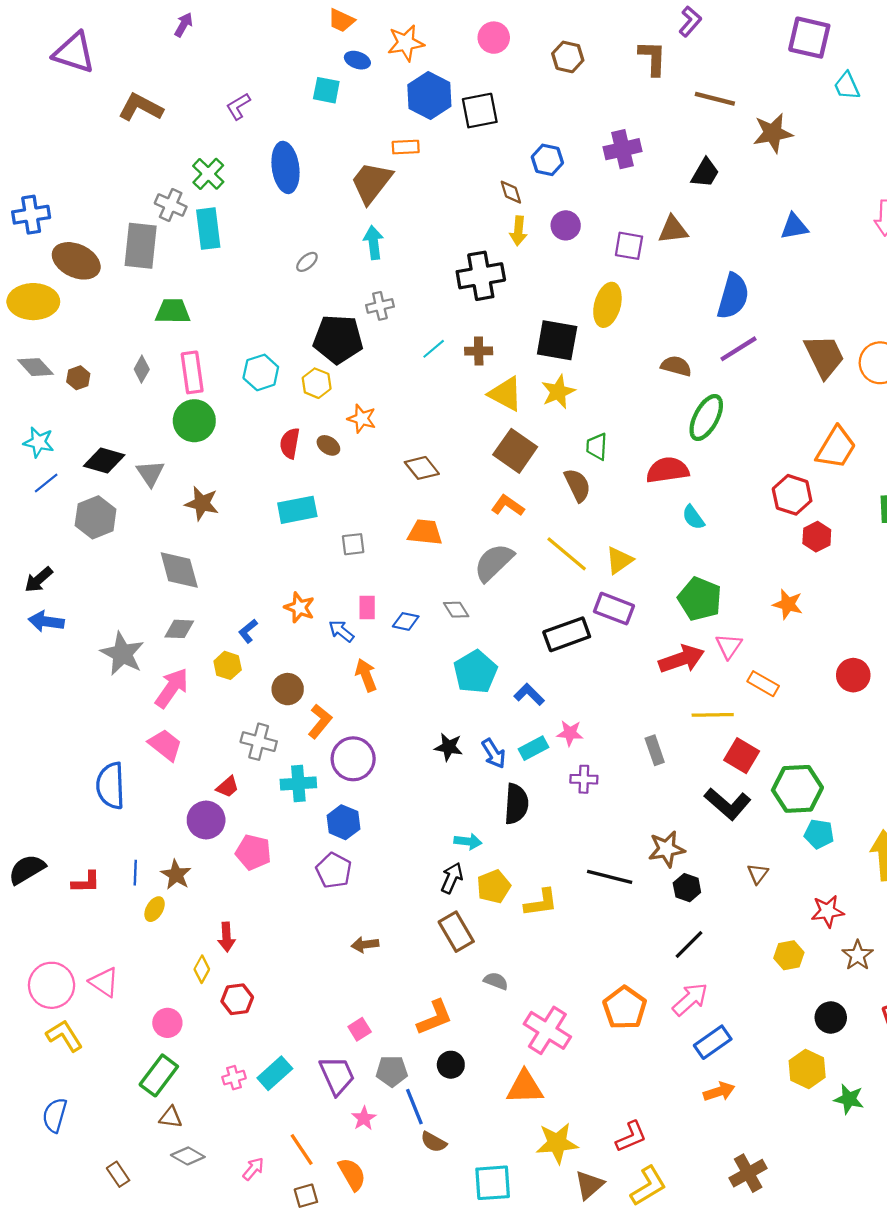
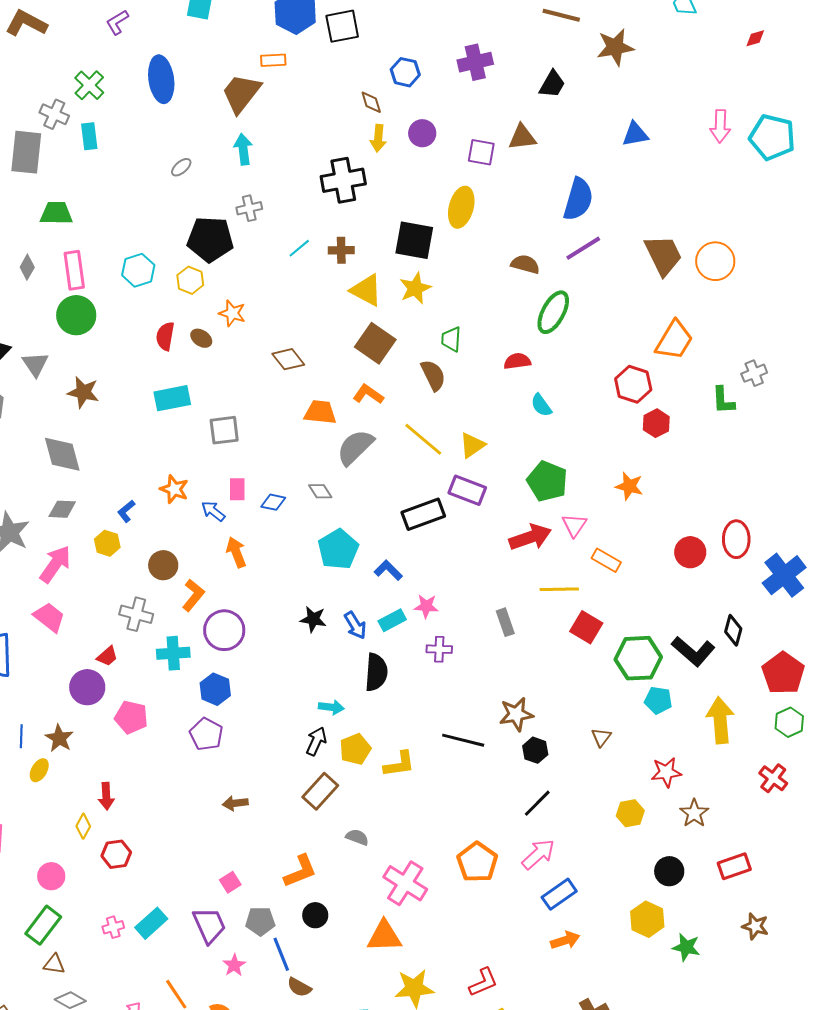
cyan rectangle: (208, 229) -> (89, 136), size x0.7
red semicircle: (668, 470) -> (517, 361), size x0.7
orange trapezoid: (425, 532) -> (320, 412), moved
gray square: (353, 544) -> (224, 430), size x1.4
black L-shape: (728, 804) -> (693, 651), moved
brown rectangle: (456, 932) -> (320, 791), turned 72

